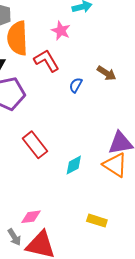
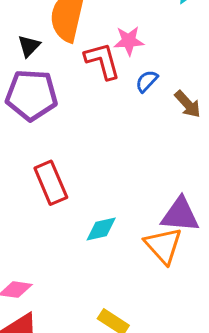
pink star: (61, 31) -> (129, 41), moved, turned 30
blue semicircle: (76, 85) -> (147, 81), moved

